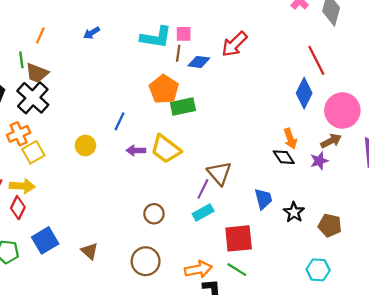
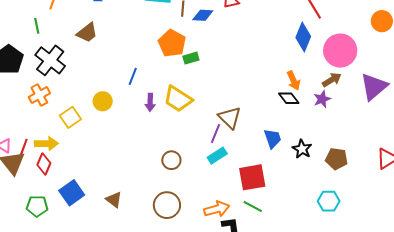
brown trapezoid: (37, 73) -> (87, 33), moved, turned -55
green rectangle: (183, 107) -> (191, 58), size x0.7
purple arrow: (136, 150) -> (150, 102), turned -84
yellow square: (33, 152) -> (70, 117), moved

